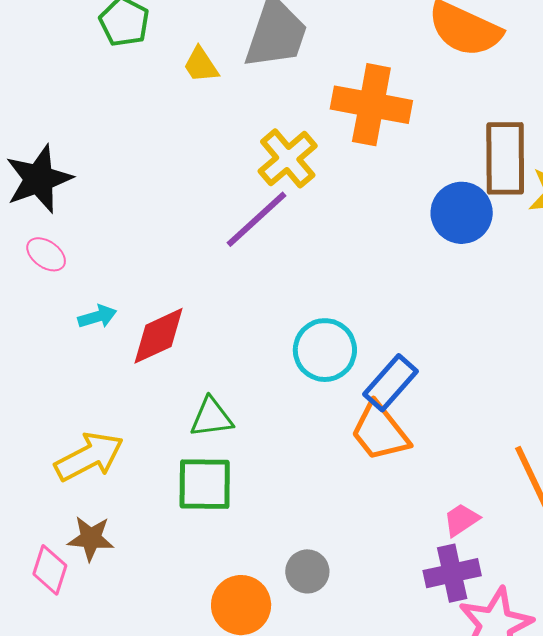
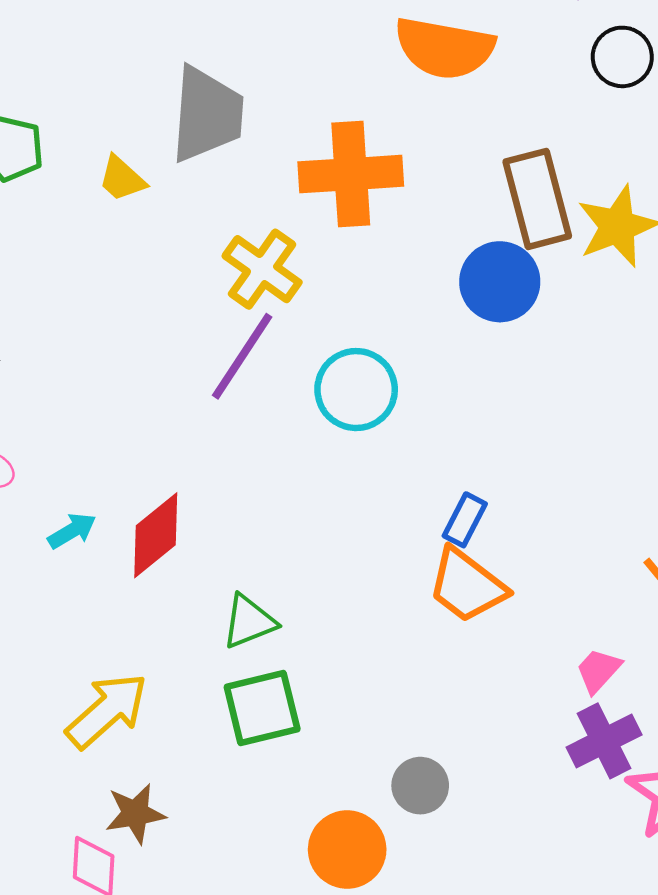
cyan circle: (325, 350) -> (356, 390), moved
blue rectangle: (391, 383) -> (465, 520), size x0.7

